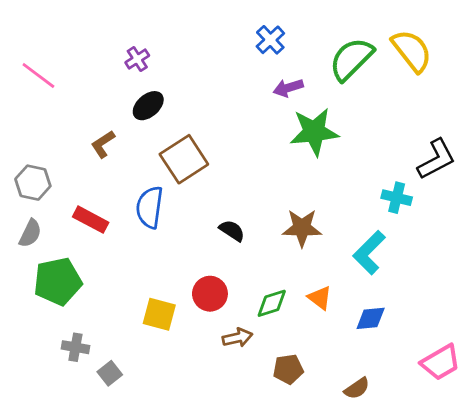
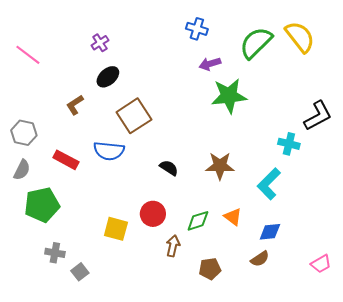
blue cross: (270, 40) -> (197, 29), turned -30
blue semicircle: (150, 207) -> (109, 151), turned -92
brown arrow: (237, 338) -> (173, 246), turned -65
pink trapezoid: (441, 362) -> (321, 264), size x0.7
brown semicircle: (357, 388) -> (260, 259), moved

